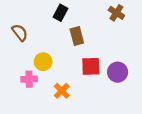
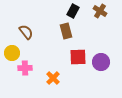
black rectangle: (61, 13) -> (73, 11), moved
brown semicircle: (20, 33) -> (26, 32), moved
yellow circle: (43, 62) -> (12, 53), moved

